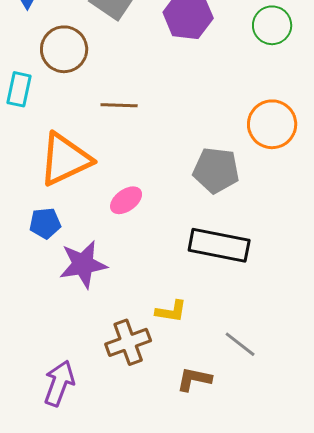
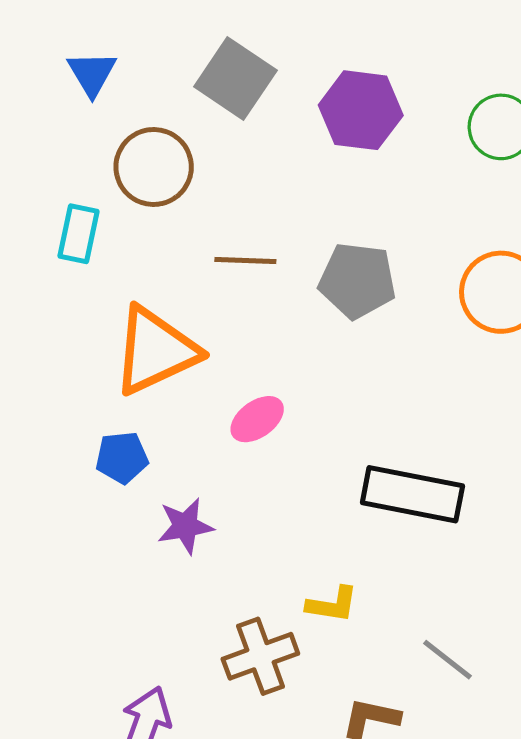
gray pentagon: (216, 170) -> (357, 281), moved
purple star: (83, 264) -> (185, 526), size x0.7

